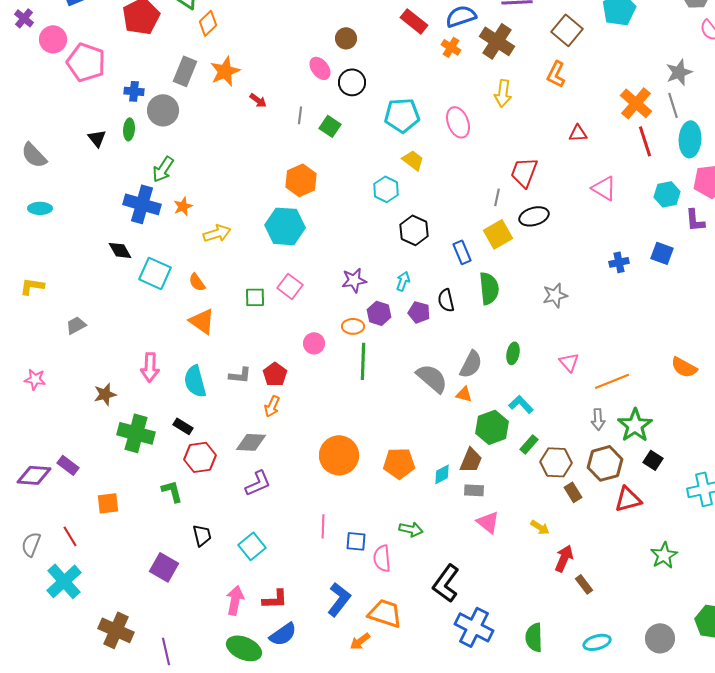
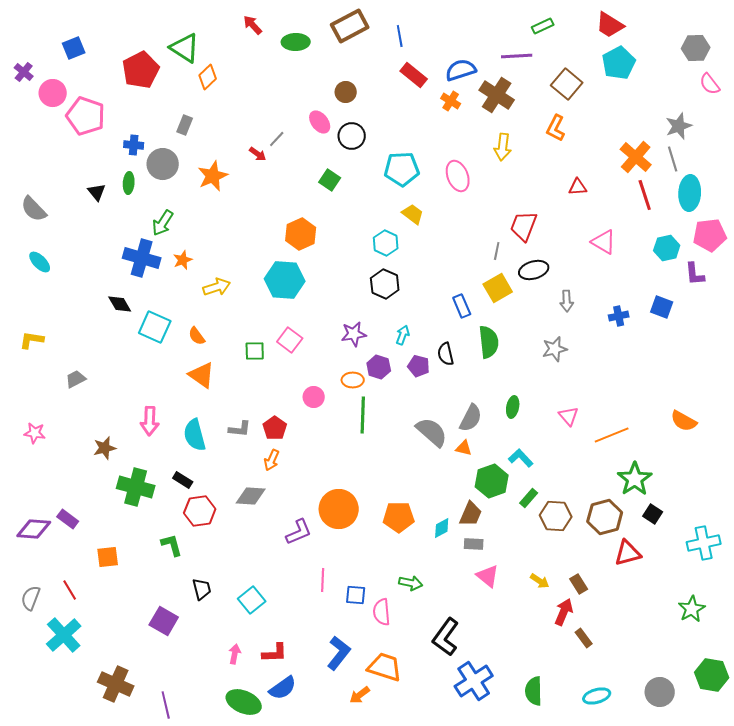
gray rectangle: (185, 71) -> (185, 125), size x0.7
orange star: (225, 71) -> (213, 176), moved
gray line: (300, 115) -> (277, 139), moved, turned 36
cyan ellipse: (40, 208) -> (40, 262), turned 45
black hexagon: (414, 230) -> (385, 284), moved
gray arrow: (598, 419) -> (567, 301), moved
purple L-shape: (258, 483) -> (299, 532), moved
brown rectangle: (573, 492) -> (579, 584), moved
green star: (664, 555) -> (692, 609), moved
pink arrow: (235, 600) -> (235, 654), size x0.7
blue cross: (474, 627) -> (474, 681), turned 30

